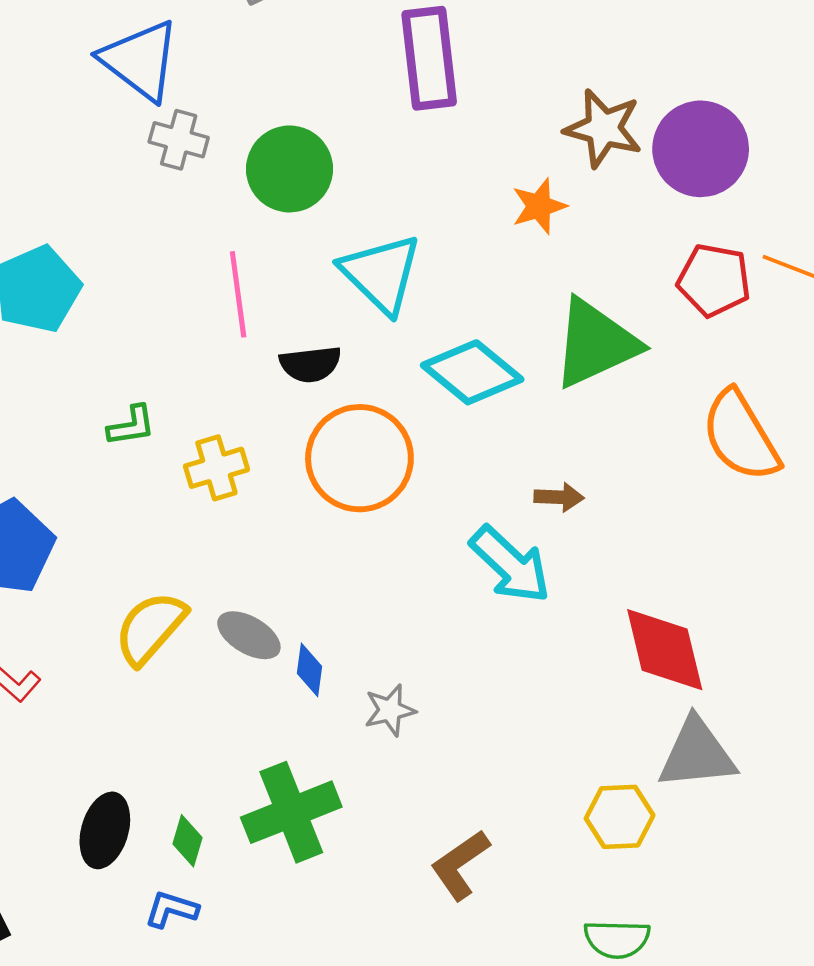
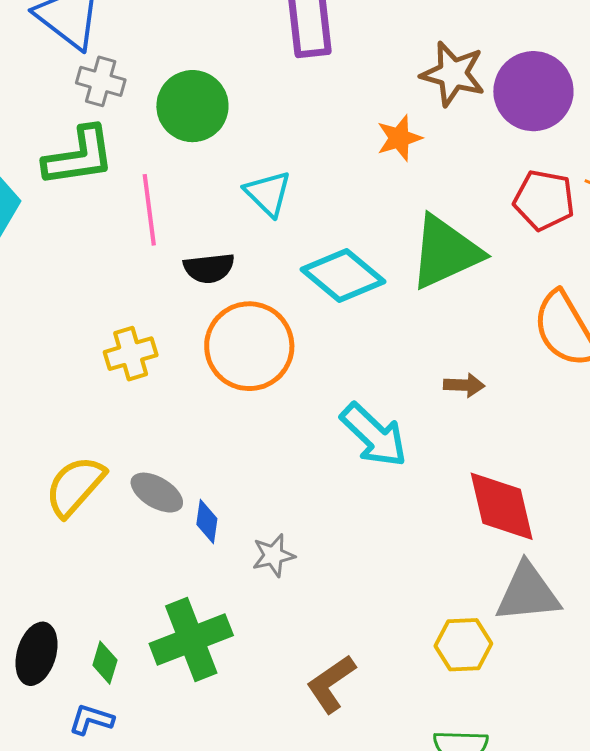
cyan triangle: (381, 274) -> (268, 193), size x0.7
green L-shape: (131, 426) -> (79, 156), moved, size x1.8
brown arrow: (559, 497) -> (464, 385), moved

